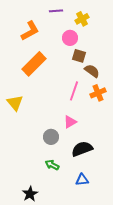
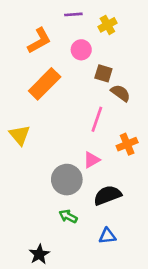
pink circle: (70, 38) -> (81, 50), moved
orange cross: (98, 93) -> (127, 144), moved
gray circle: (51, 137) -> (67, 180), size x1.5

